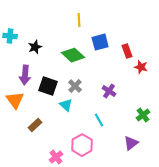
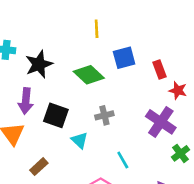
black star: (35, 47) -> (39, 64), size x1.5
gray cross: (75, 86) -> (104, 115), moved, turned 32
purple cross: (109, 91) -> (161, 122), moved, size x1.6

